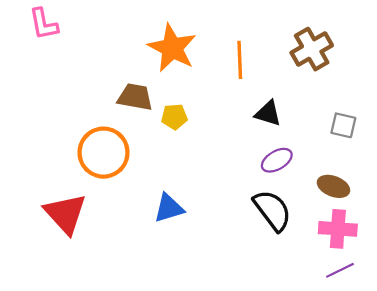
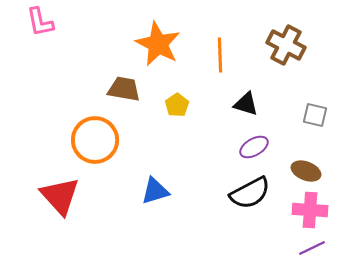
brown cross: (312, 49) -> (286, 45), turned -33
yellow pentagon: (174, 117) -> (177, 105), moved, turned -30
black semicircle: (272, 210) -> (250, 193), turned 99

